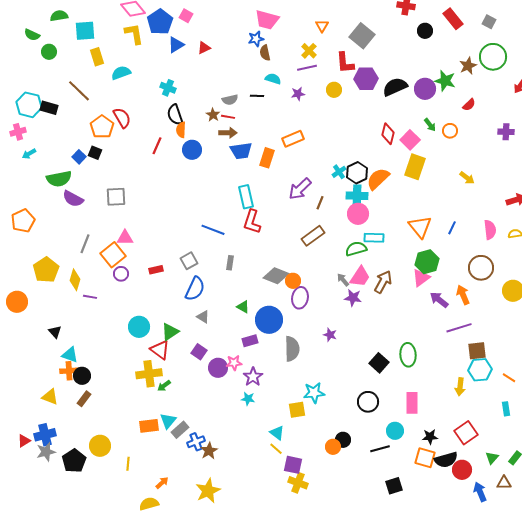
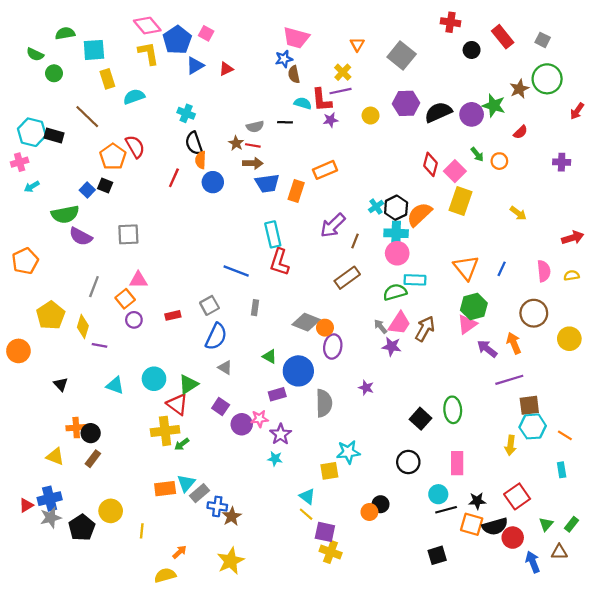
red L-shape: (345, 63) -> (322, 100), moved
orange square: (113, 255) -> (125, 299), size x0.7
cyan triangle: (70, 355) -> (115, 385), moved
blue cross: (196, 442) -> (217, 506), turned 30
black line: (380, 449) -> (446, 510), moved

